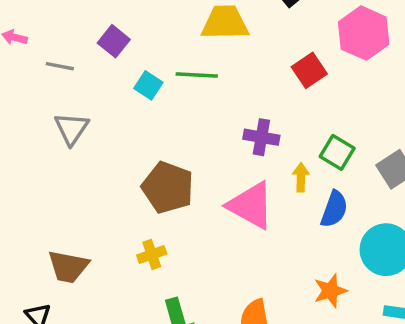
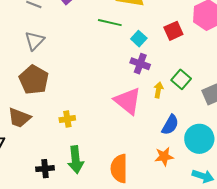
cyan square: (148, 85) -> (139, 39), moved
brown pentagon: (168, 187) -> (34, 80), moved
blue semicircle: (334, 209) -> (170, 125), moved

